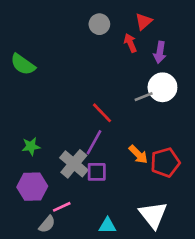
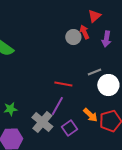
gray circle: (99, 24) -> (73, 37), moved
white circle: (162, 87) -> (108, 85), moved
red line: (102, 113) -> (63, 84), turned -36
purple square: (97, 172) -> (69, 128), moved, turned -35

